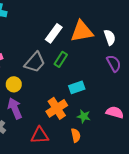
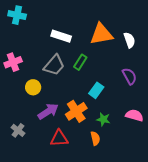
white rectangle: (54, 33) -> (61, 36), moved, turned 72
purple semicircle: (114, 63) -> (129, 76), moved
cyan rectangle: (77, 87) -> (96, 90), turned -35
purple arrow: (15, 108) -> (48, 111), moved, turned 80

